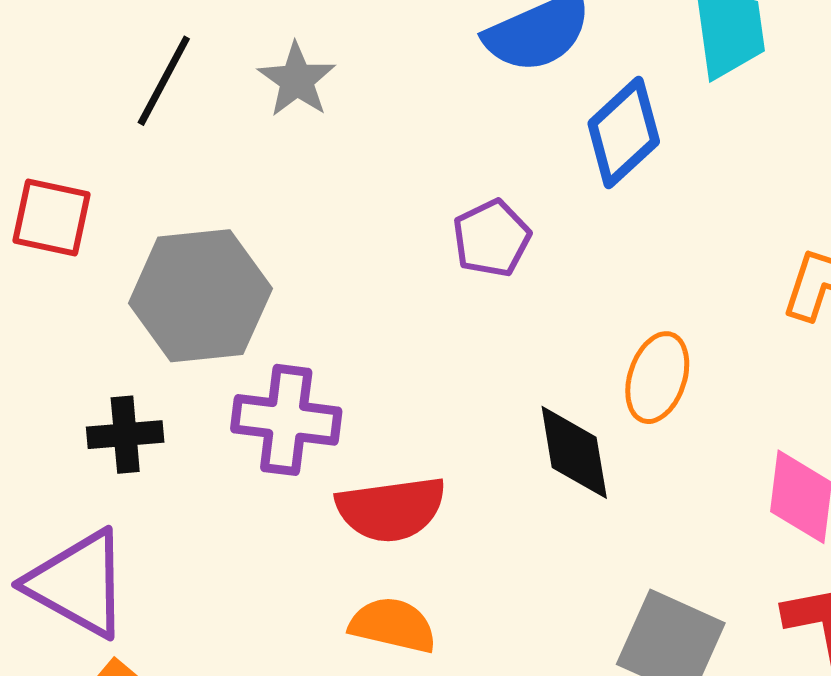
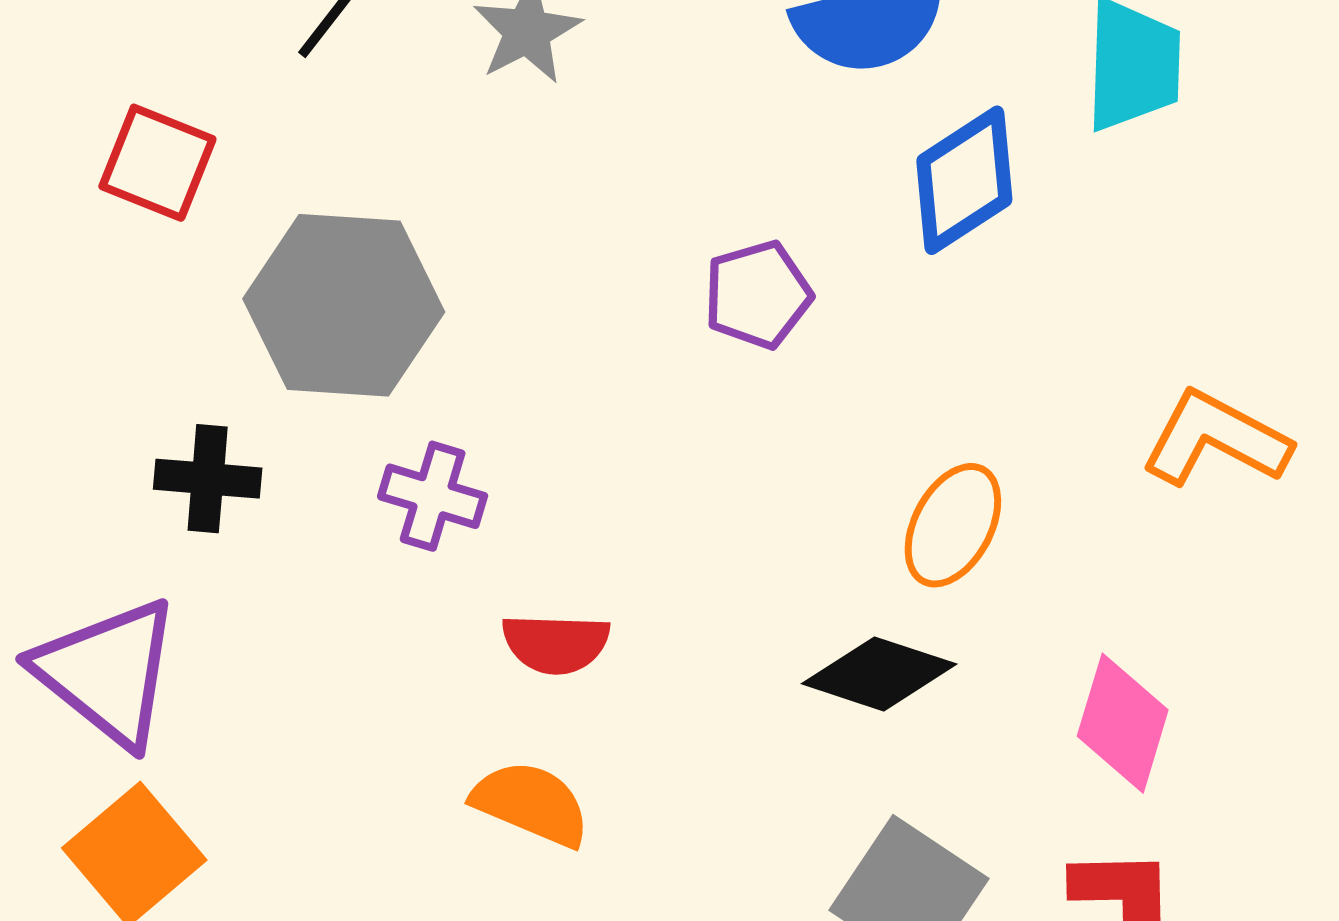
purple cross: (286, 420) -> (433, 496), size x0.7
black diamond: (574, 452) -> (879, 674), moved, turned -72
red semicircle: (391, 509) -> (556, 644), size x0.7

